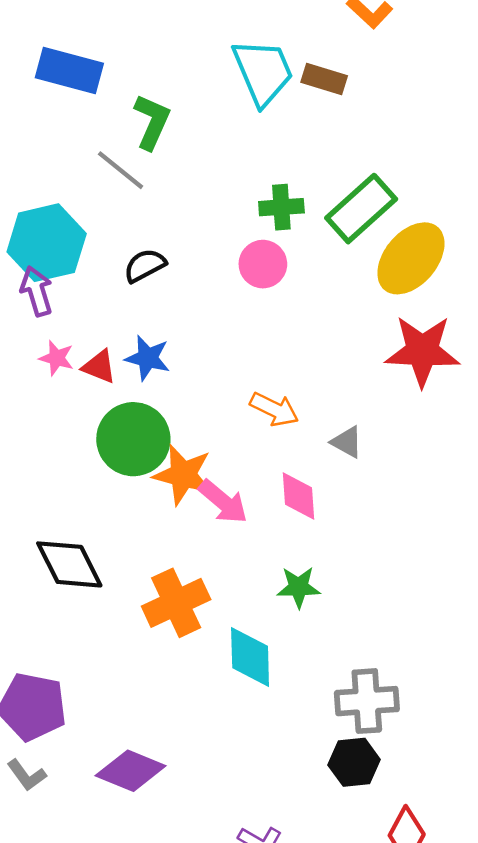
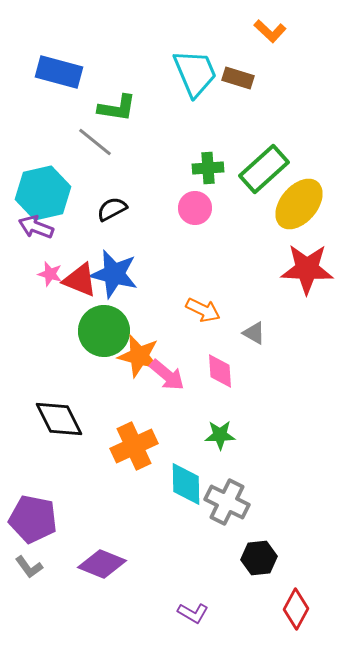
green L-shape: (152, 122) -> (117, 108), turned 75
purple arrow: (37, 291) -> (36, 227), turned -52
blue star: (148, 358) -> (114, 274), size x1.5
red triangle: (99, 367) -> (80, 280), size x1.4
gray cross: (367, 701) -> (227, 502), moved, turned 30

